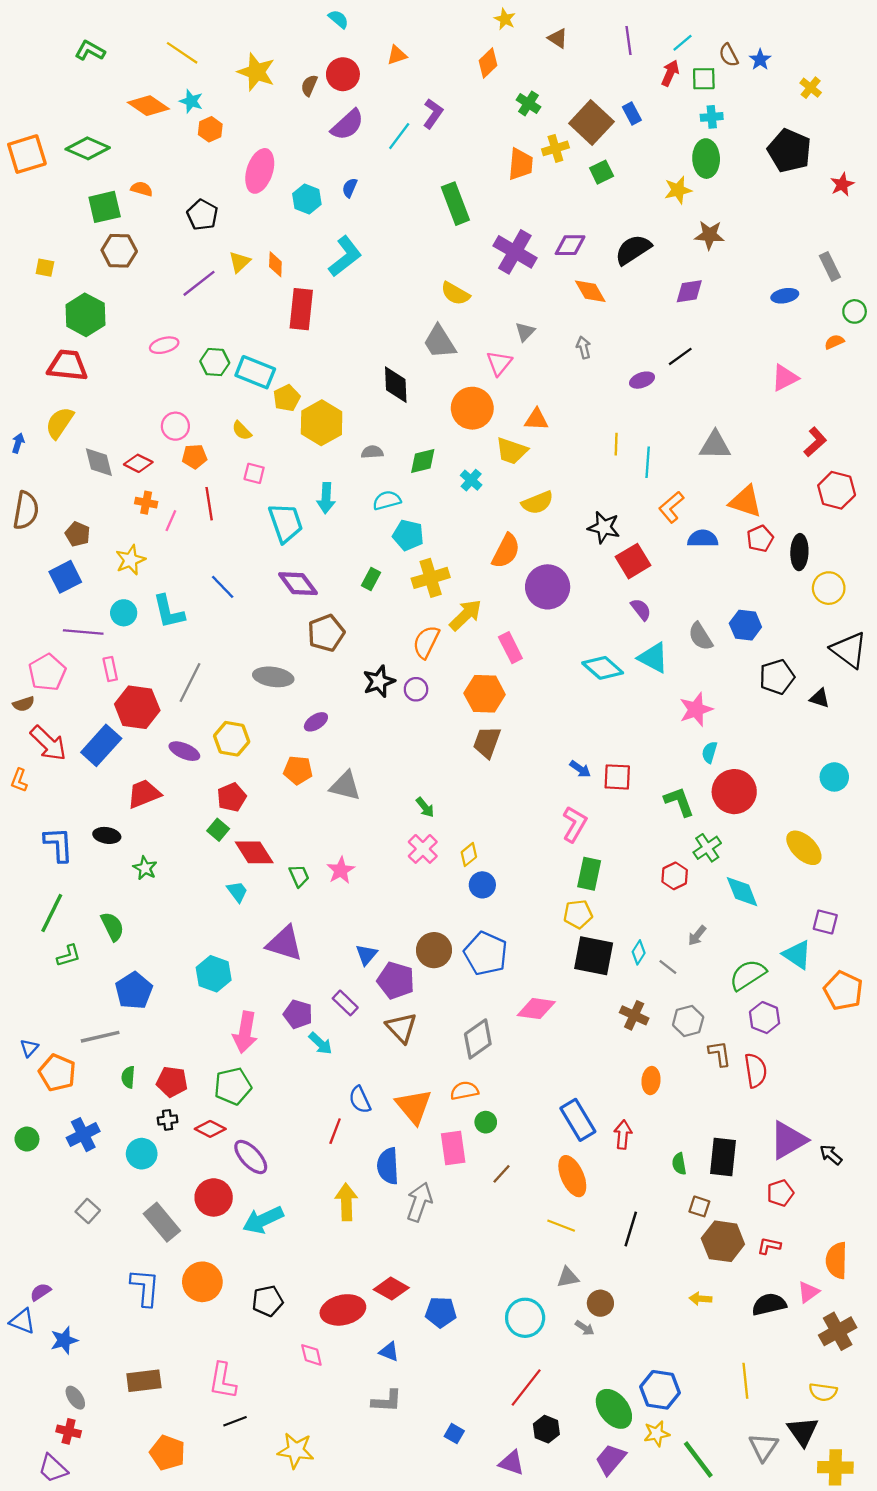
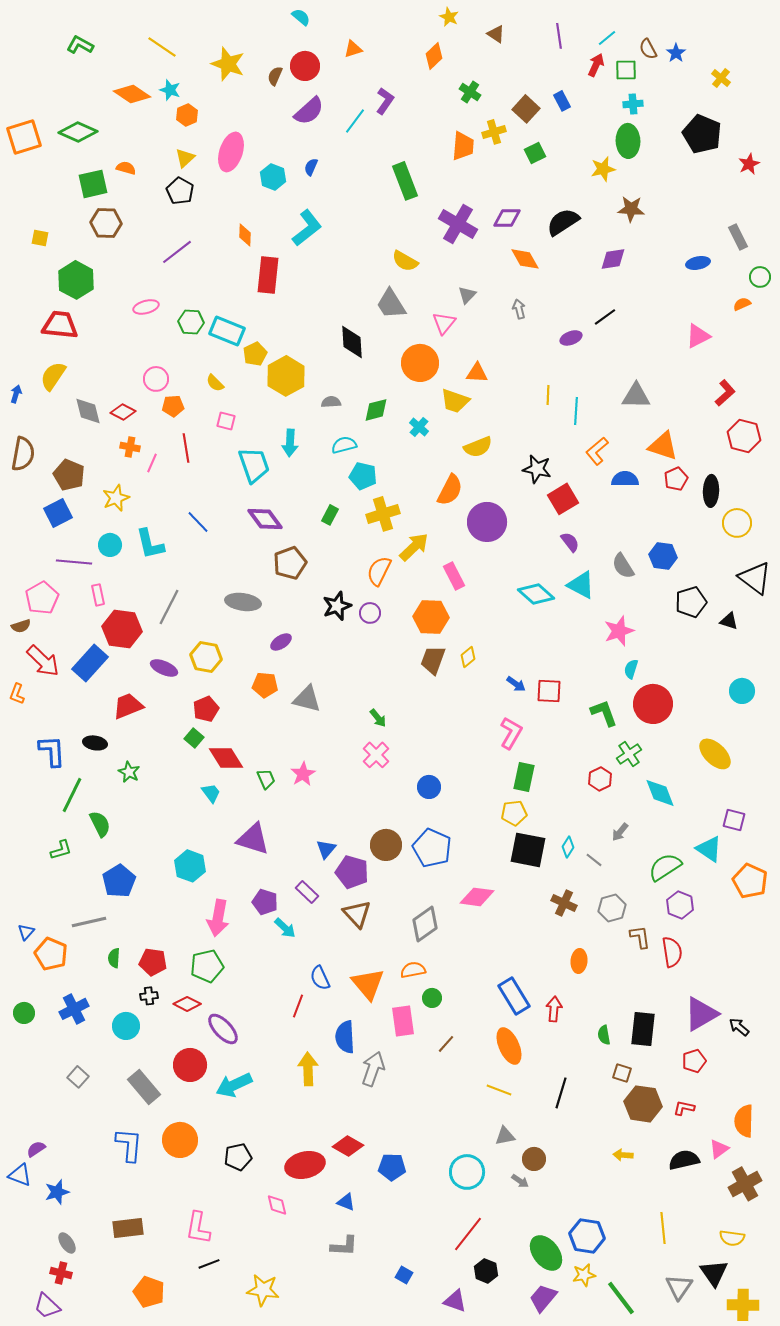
brown square: (591, 123) -> (526, 109), size x0.7
yellow triangle: (239, 262) -> (185, 158), moved
brown pentagon: (78, 534) -> (69, 475), size x1.4
yellow diamond: (469, 855) -> (468, 657), moved
green line: (52, 913) -> (72, 795), moved

